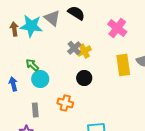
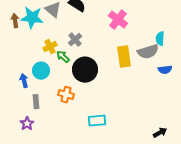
yellow cross: (84, 51) -> (50, 47), moved
green arrow: (32, 65) -> (63, 57), moved
black circle: (84, 78) -> (85, 70), size x1.6
blue arrow: (13, 84) -> (24, 81), moved

